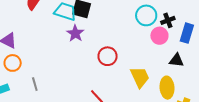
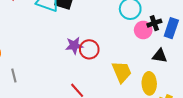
black cross: (168, 20) -> (154, 23), moved
purple star: (75, 33) -> (74, 46), moved, turned 30

